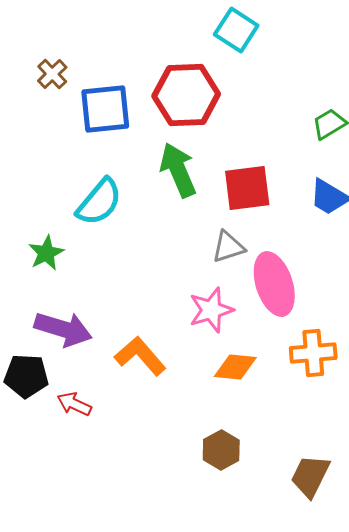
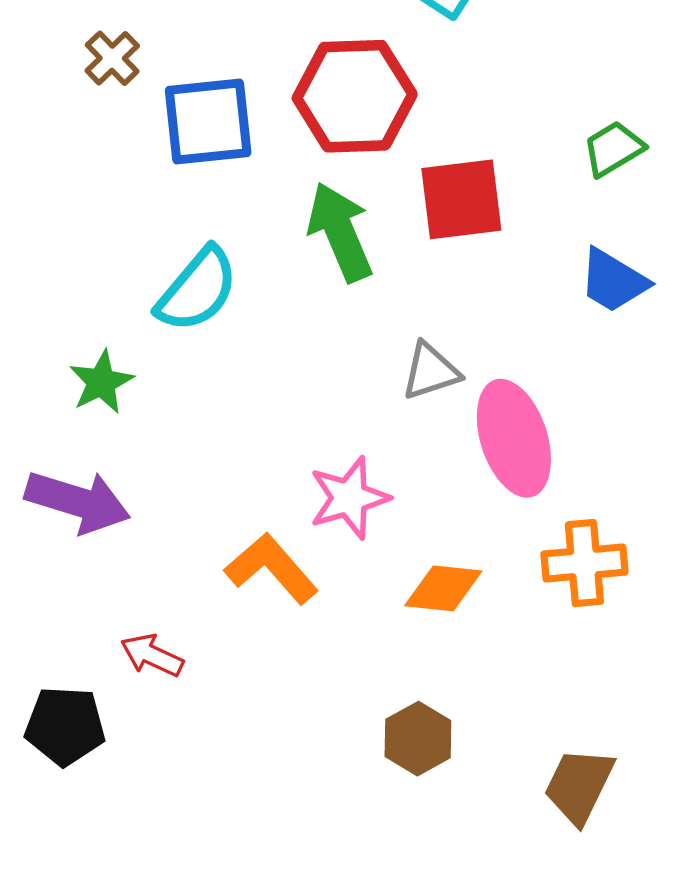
red square: (247, 188) -> (461, 199), moved
pink star: (211, 310) -> (349, 498), moved
purple arrow: (63, 329) -> (78, 502), moved
black pentagon: (26, 376) -> (65, 726), moved

